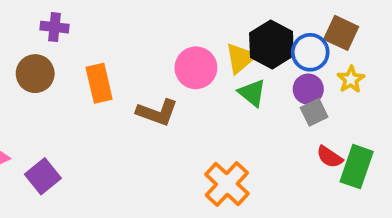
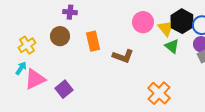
yellow triangle: (240, 58) -> (166, 28), turned -30
pink circle: (196, 68) -> (143, 22), moved

